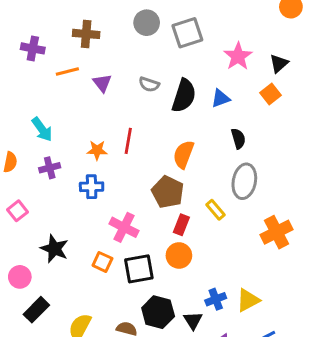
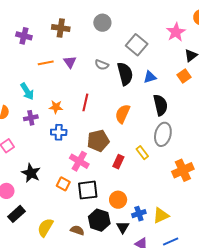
gray square: (187, 33) -> (137, 45), moved, turned -35
pink star: (238, 56) -> (176, 32), moved
orange line: (67, 72) -> (46, 63), moved
black semicircle: (184, 96) -> (125, 74), turned -35
black semicircle: (238, 139) -> (160, 105), size x1.5
orange star: (97, 150) -> (56, 107), moved
brown pentagon: (168, 192) -> (98, 141), moved, turned 30
orange circle: (179, 255) -> (118, 200), moved

